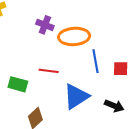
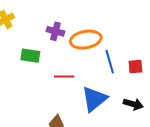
green rectangle: (18, 84) -> (30, 56), moved

